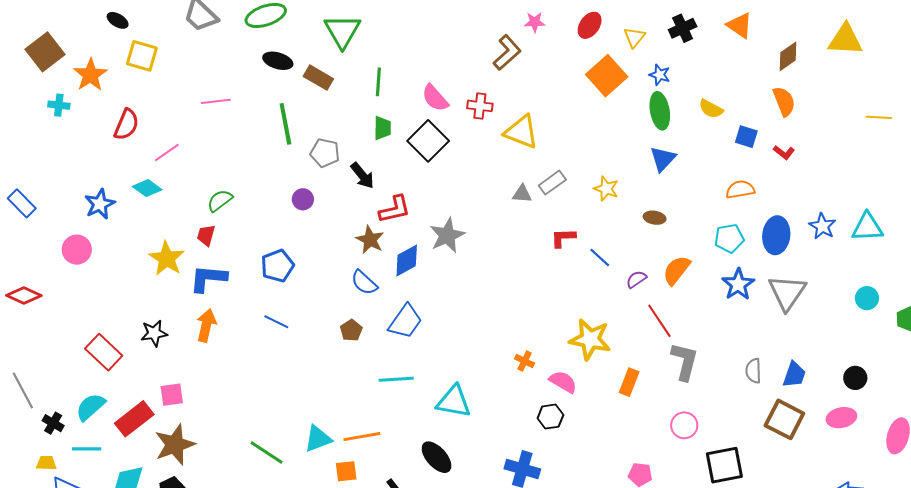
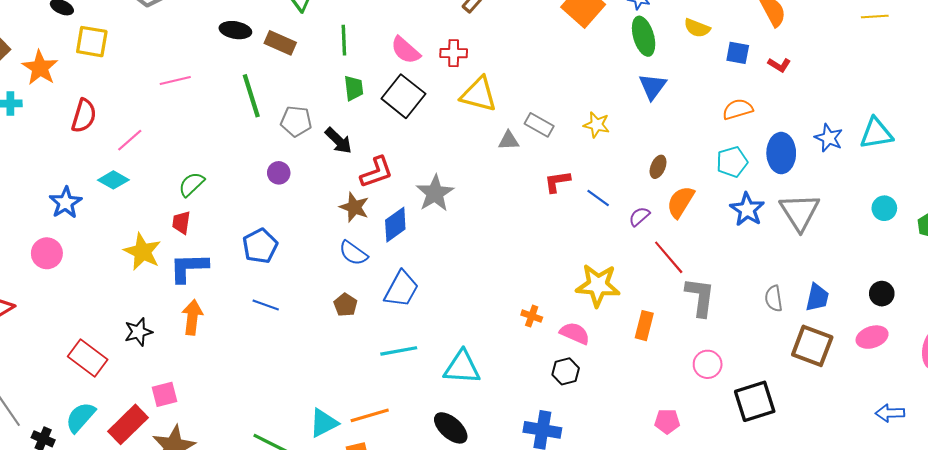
yellow triangle: (521, 132) -> (479, 94), moved
gray rectangle: (552, 183) -> (539, 125), turned 72
brown ellipse: (655, 218) -> (658, 167), moved, turned -70

